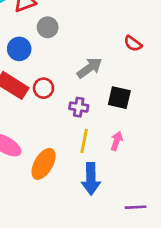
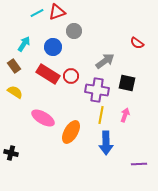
purple cross: (79, 107) -> (97, 90), size x1.6

